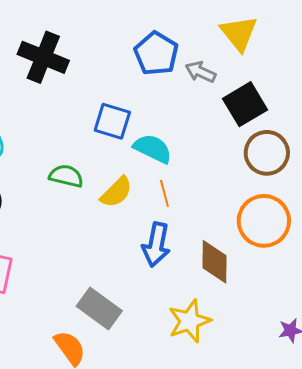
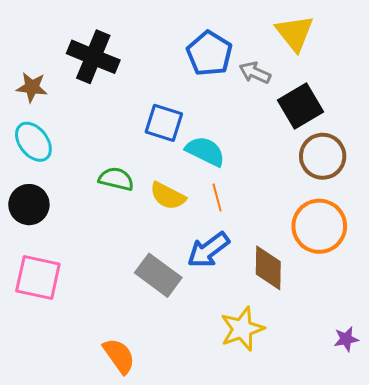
yellow semicircle: (116, 192) -> (168, 196), turned 72
blue arrow: (156, 245) -> (208, 250), turned 42
gray rectangle: (99, 308) -> (158, 275), moved

